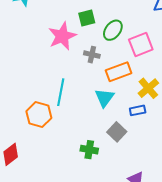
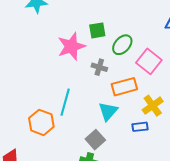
pink square: (141, 44) -> (149, 61), turned -35
gray square: (117, 132) -> (95, 140), moved

